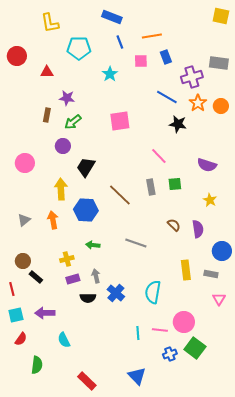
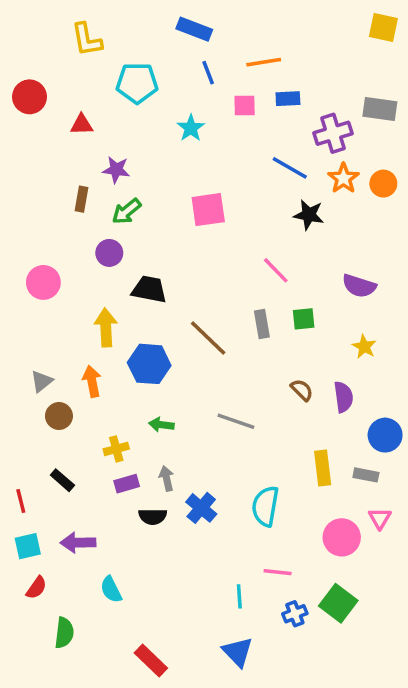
blue rectangle: (166, 57) -> (288, 99), turned -72
black trapezoid: (86, 167) -> (149, 289), turned 70
brown circle: (23, 261) -> (59, 416), moved
pink circle: (184, 322) -> (342, 537), moved
cyan line: (138, 333) -> (239, 596), moved

